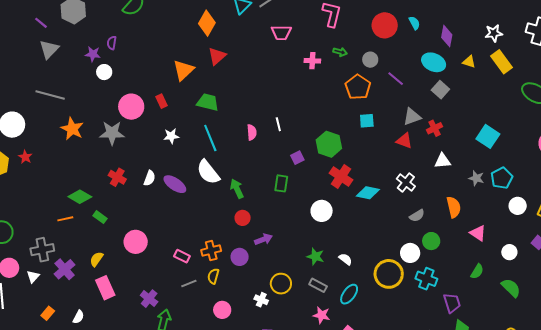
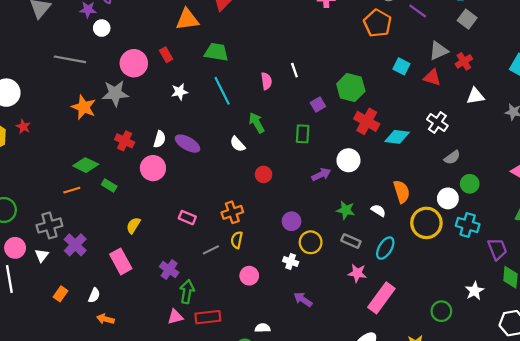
orange triangle: (183, 70) -> (187, 19), turned 40
gray line: (50, 95) -> (70, 59), moved
cyan square: (367, 121) -> (401, 66), moved, turned 35
orange star: (72, 129) -> (84, 107), moved
white semicircle: (208, 172) -> (238, 144), moved, size x0.6
green arrow: (237, 189) -> (257, 123), moved
orange semicircle: (454, 207) -> (402, 192), moved
purple arrow: (263, 239) -> (321, 175), moved
pink circle: (136, 242) -> (153, 168), moved
pink rectangle: (182, 256) -> (187, 218), moved
purple circle: (240, 257) -> (292, 221), moved
yellow semicircle: (97, 259) -> (133, 225), moved

